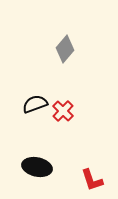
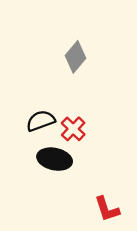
black ellipse: (37, 167) -> (55, 159), moved

